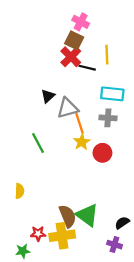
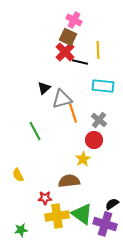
gray cross: (108, 118) -> (99, 120), moved, turned 35
yellow star: (82, 142) -> (83, 159), moved
yellow semicircle: (20, 191) -> (18, 175), turned 152
green triangle: (87, 215) -> (82, 214), moved
brown semicircle: (68, 216) -> (69, 181), moved, turned -75
red star: (38, 234) -> (45, 198), moved
purple cross: (114, 245) -> (105, 224), size x1.6

